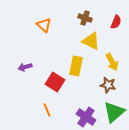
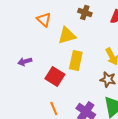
yellow triangle: (91, 41) -> (67, 36), moved, turned -42
orange line: (47, 110) -> (54, 108), moved

